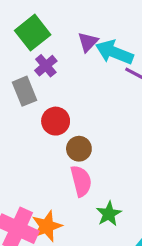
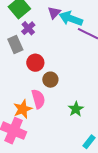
pink semicircle: (81, 181) -> (38, 99), moved
green star: (109, 214) -> (76, 109), moved
orange star: (47, 226) -> (23, 109), moved

